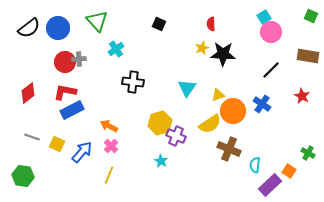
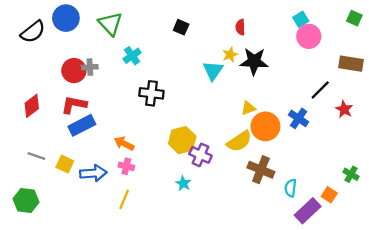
blue circle: (58, 28) -> (66, 18), moved
black line: (271, 70) -> (320, 90), moved
cyan triangle: (187, 88) -> (213, 71), moved
pink cross: (111, 146) -> (126, 166), turned -32
blue arrow: (82, 152) -> (93, 173), turned 45

